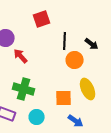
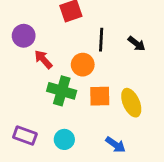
orange circle: (75, 60) -> (83, 65), moved
green cross: (24, 89) -> (62, 91), moved
orange square: (64, 98) -> (100, 96), moved

